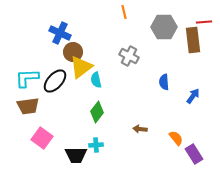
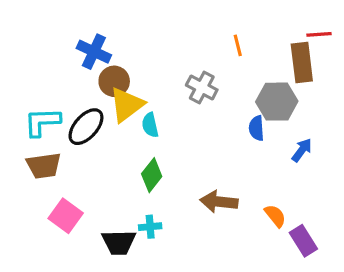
orange line: (124, 12) -> (238, 45), moved
gray hexagon: (164, 27) -> (277, 102), moved
brown arrow: (140, 129) -> (219, 202), size x1.6

